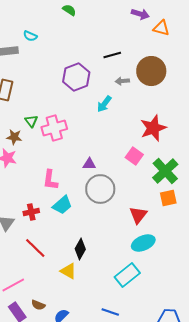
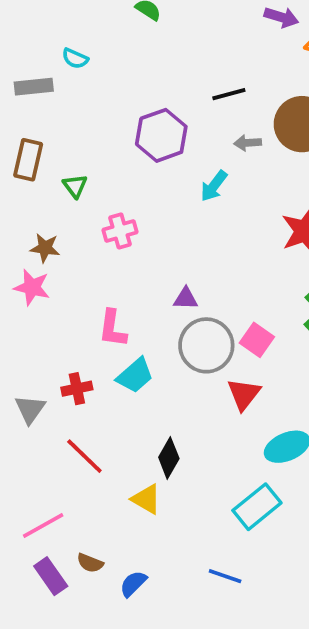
green triangle: (31, 121) -> (75, 186), moved
pink cross: (54, 128) -> (120, 231), size x0.7
pink square: (134, 156) -> (257, 340), moved
red triangle: (138, 215) -> (244, 394), moved

